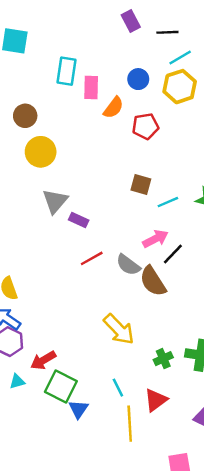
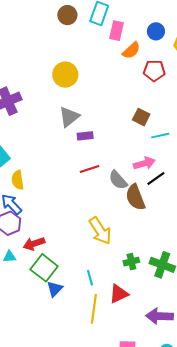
brown circle: (25, 116) -> (67, 15), moved
purple rectangle: (79, 220) -> (85, 136), turned -42

